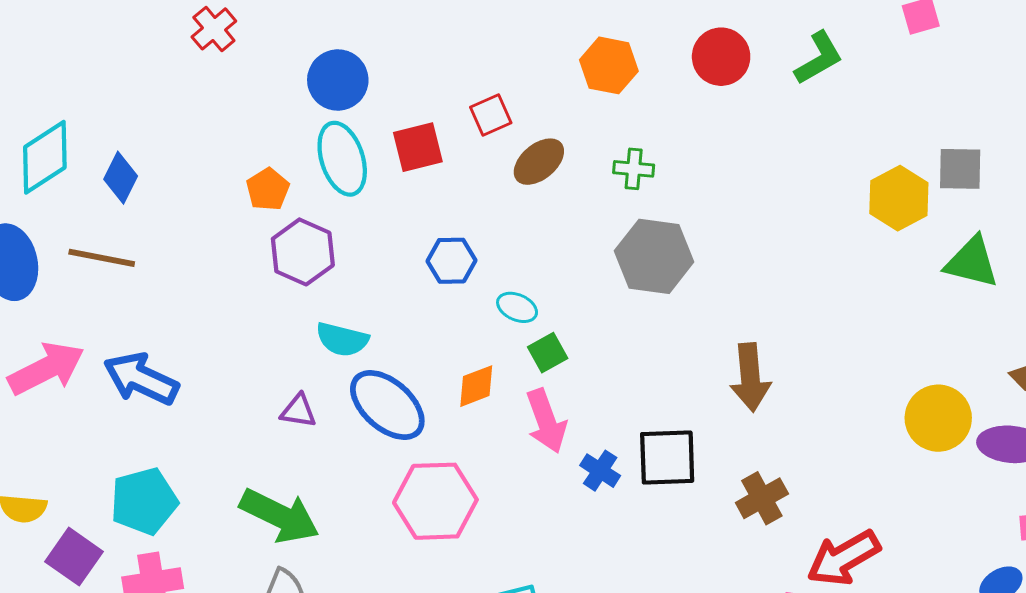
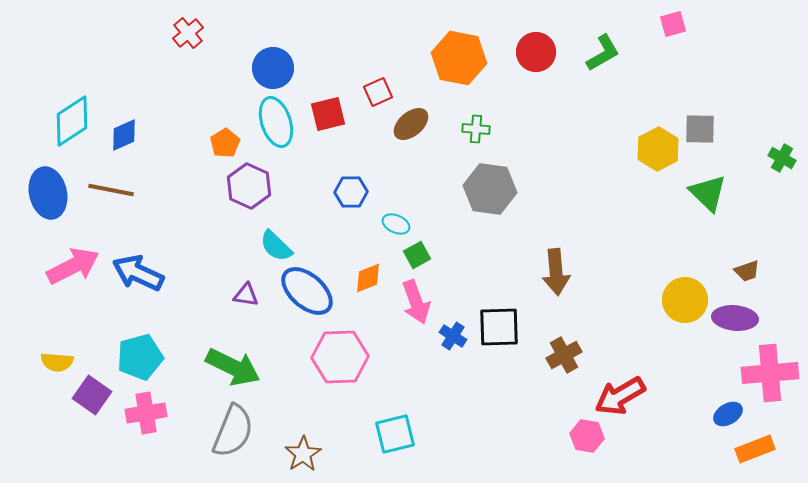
orange hexagon: (609, 65) -> (459, 58), size x1.4
blue diamond: (121, 178) -> (124, 135), turned 40
green triangle: (972, 262) -> (708, 193), turned 30
cyan semicircle: (342, 339) -> (276, 246), turned 30

